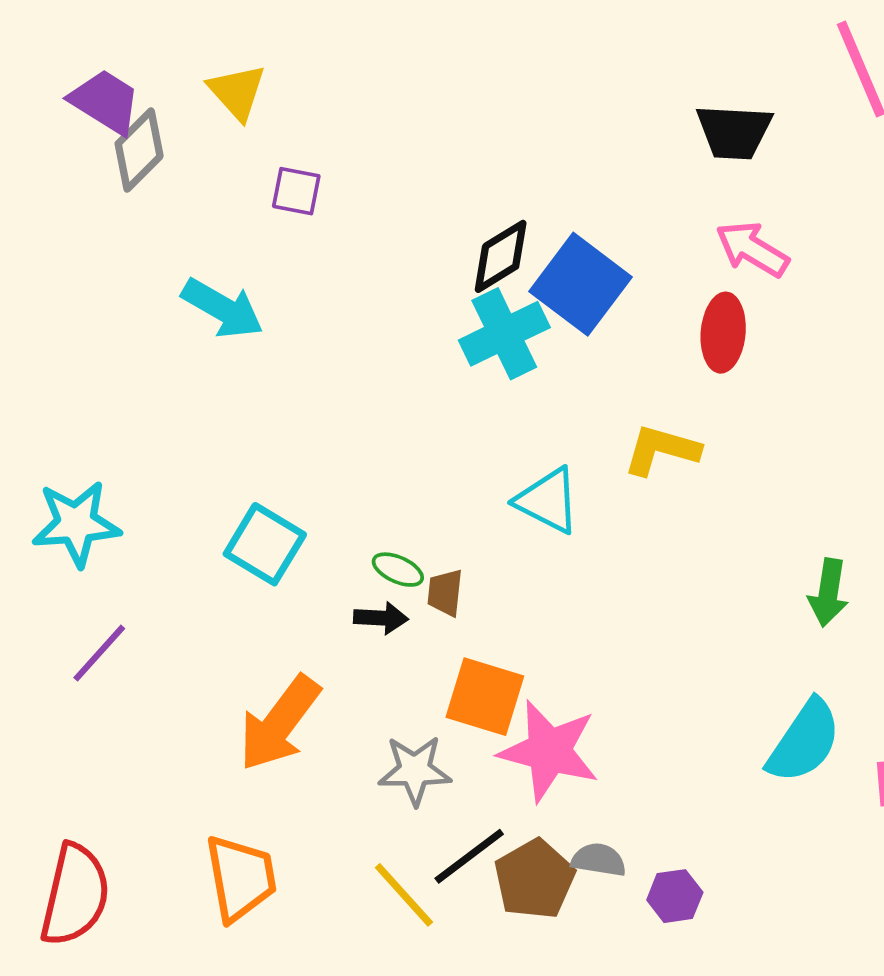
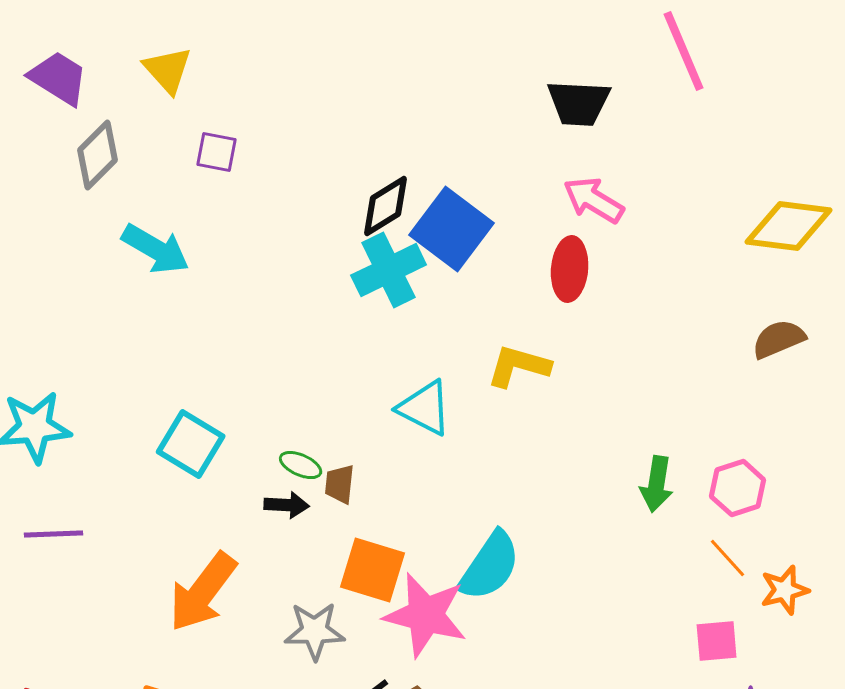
gray diamond: (139, 150) -> (98, 155), moved
purple line: (99, 653) -> (54, 534), turned 46
cyan semicircle: (804, 741) -> (490, 566), moved

